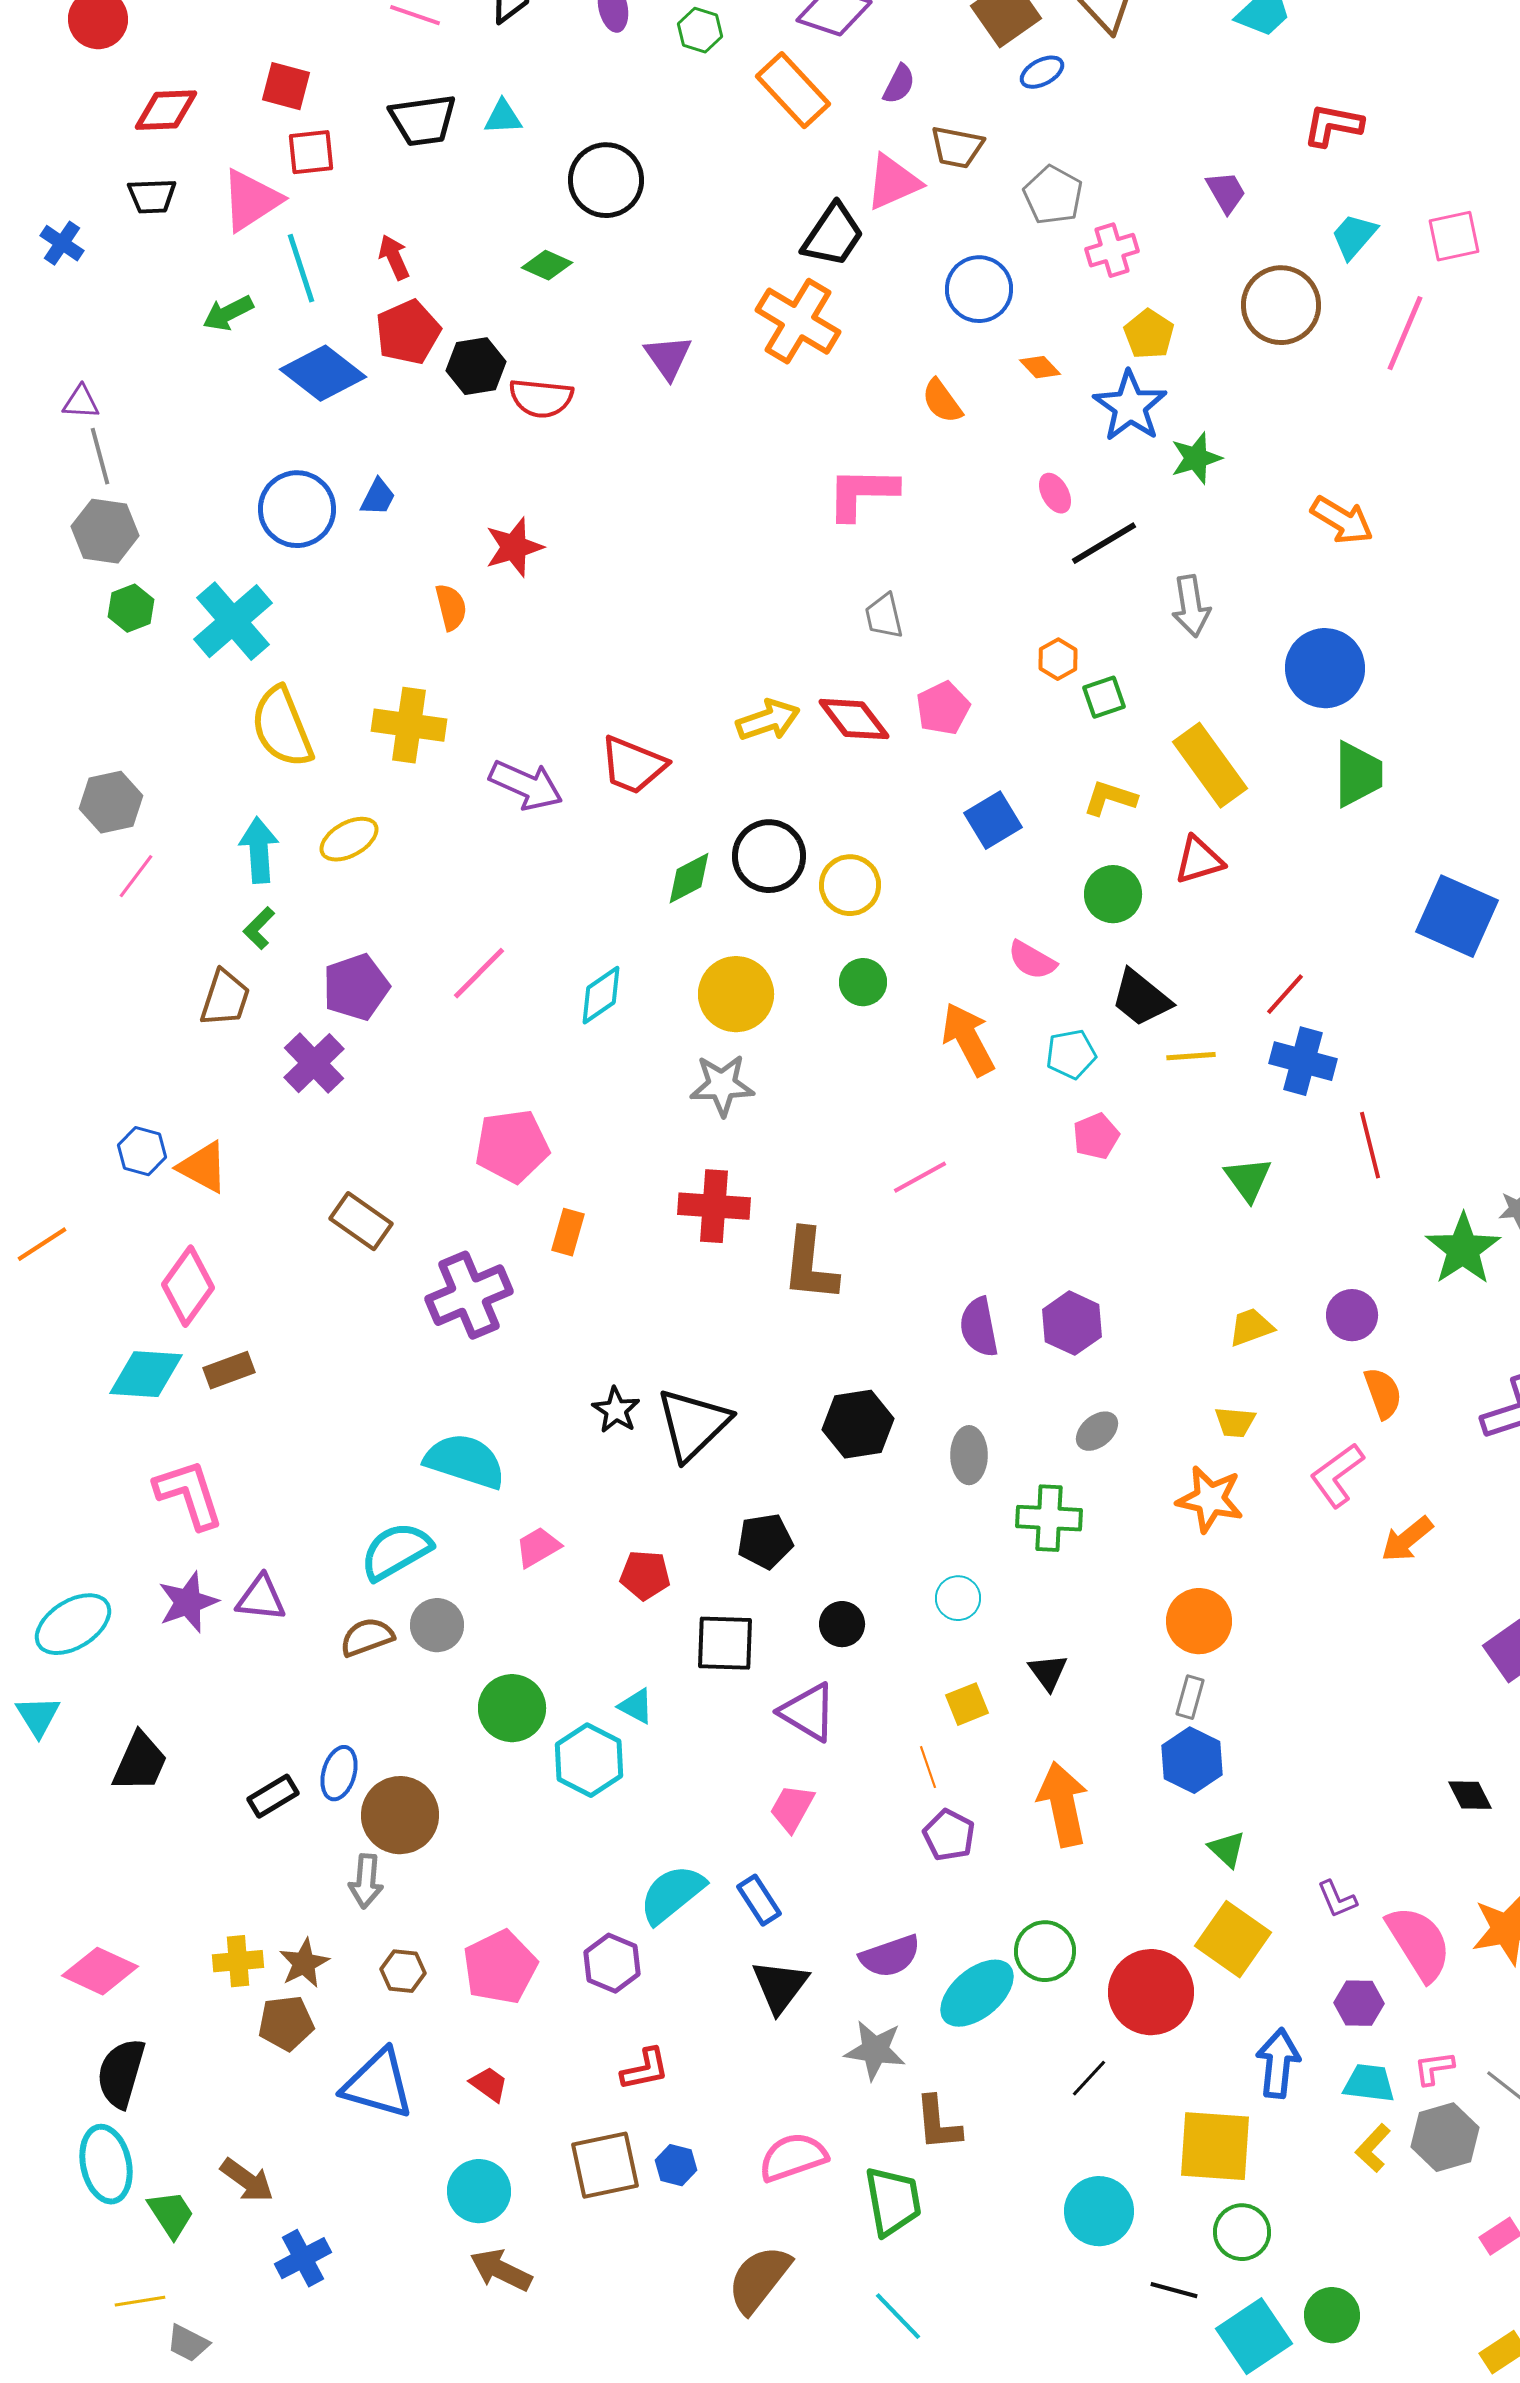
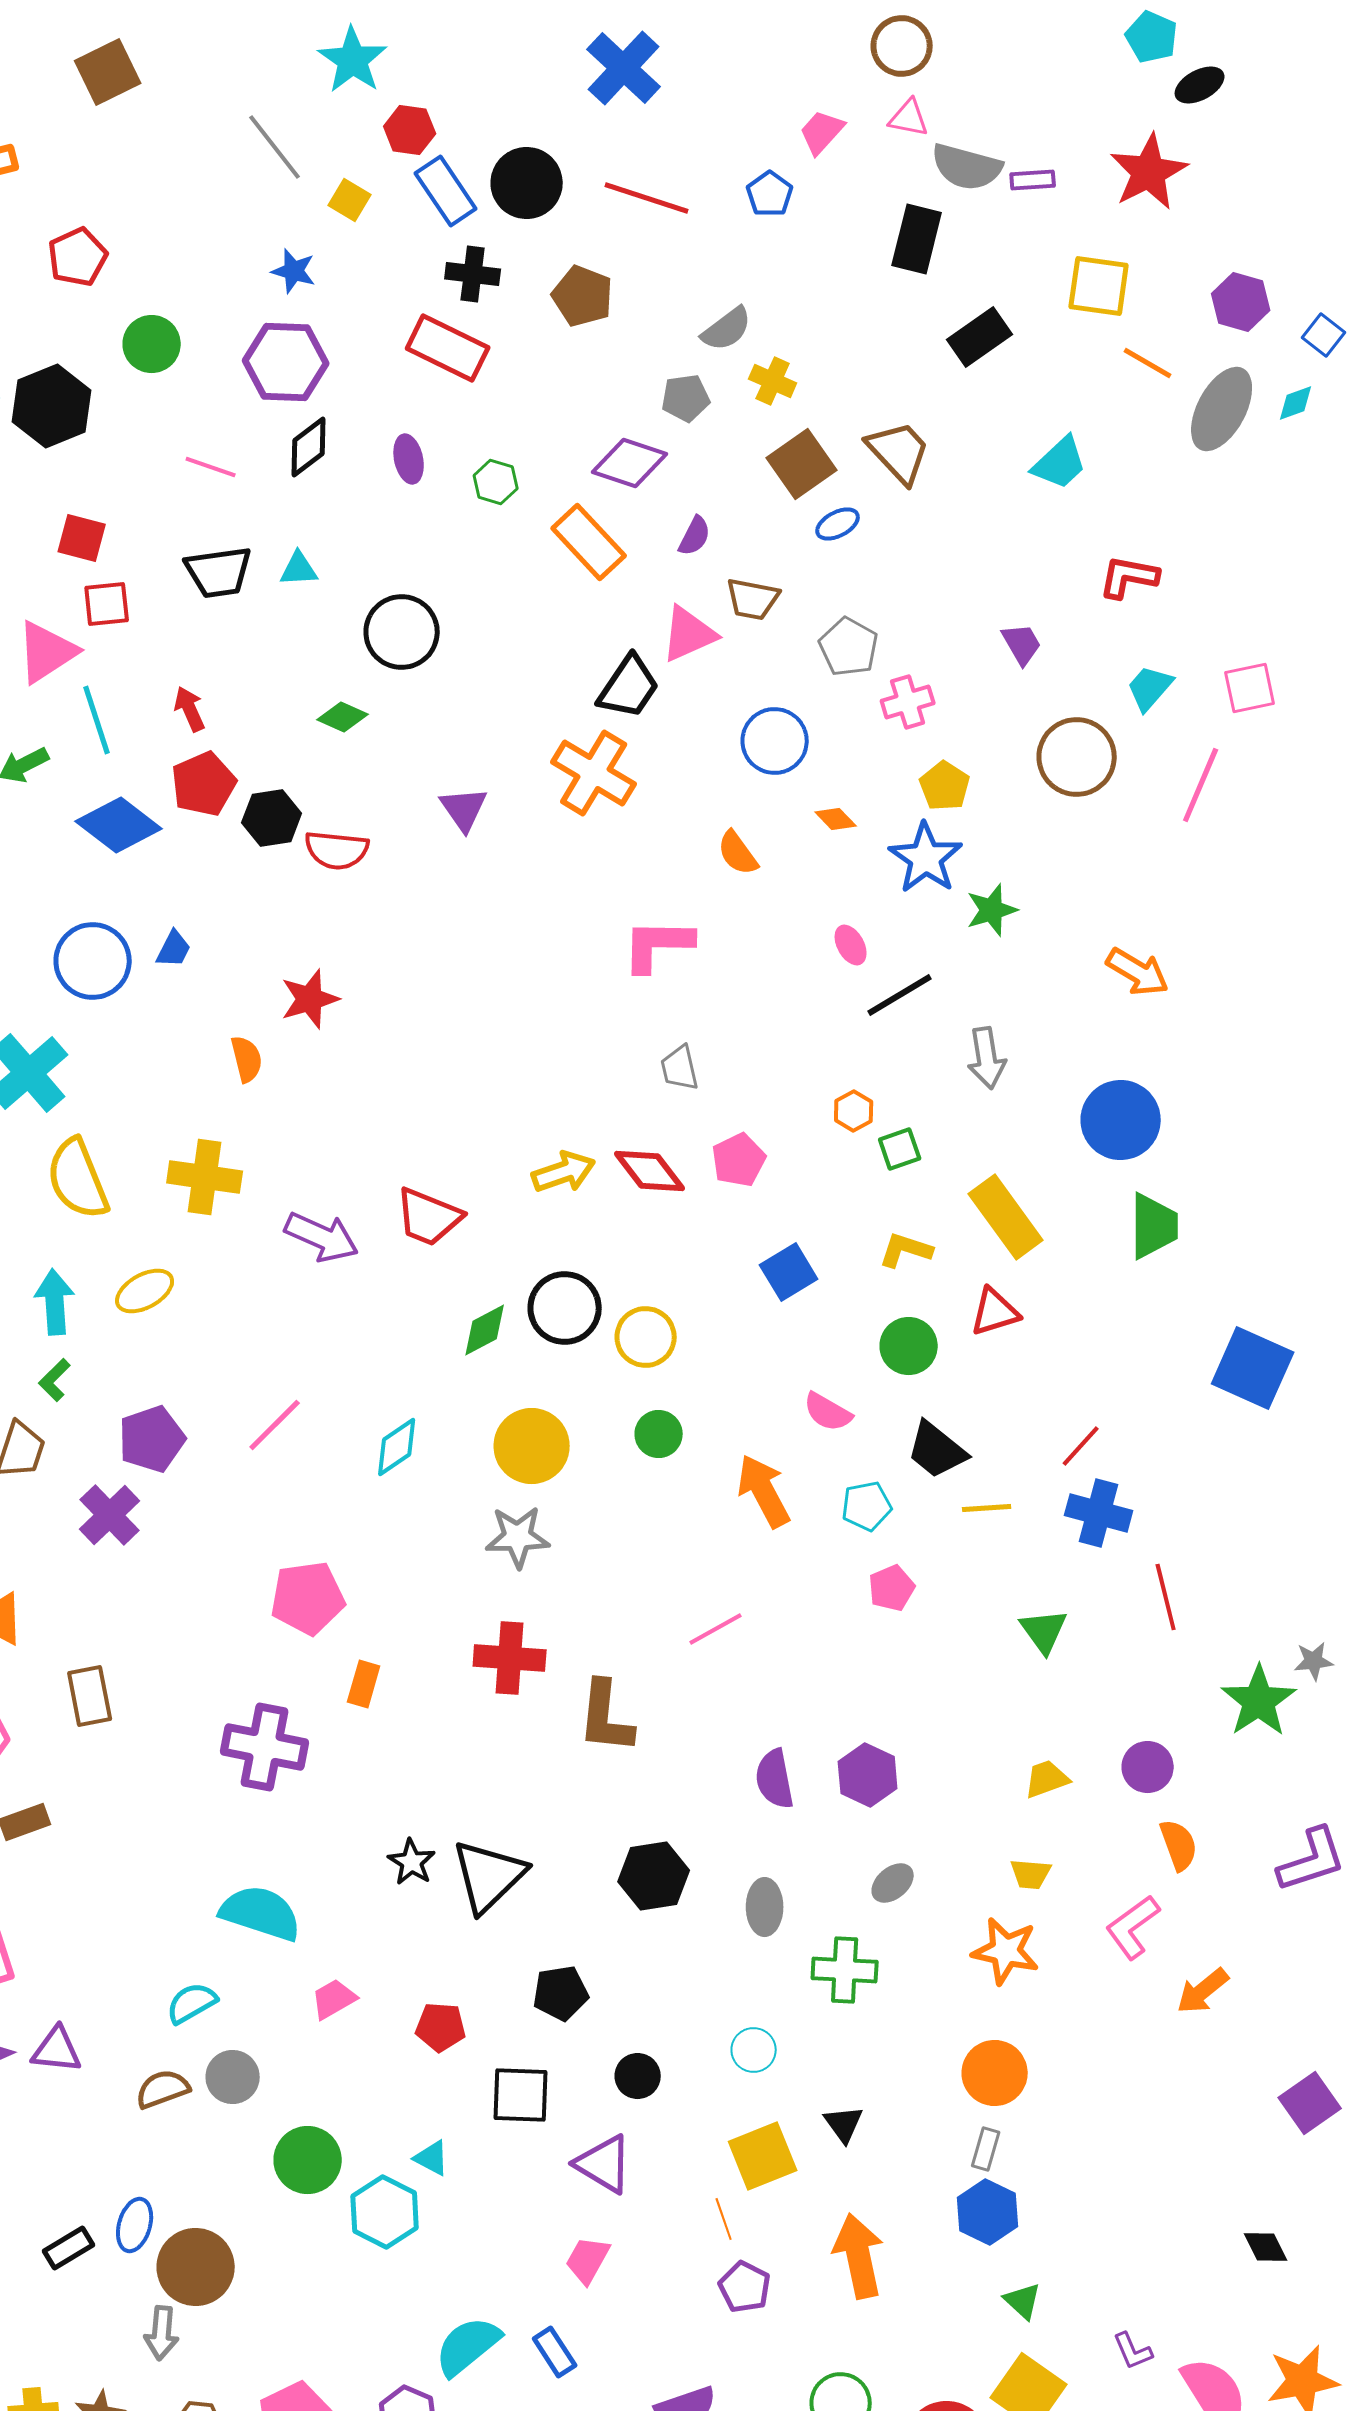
brown rectangle: (361, 1221) -> (90, 1696), moved, turned 44
purple cross: (469, 1295) -> (265, 1747), turned 34
cyan semicircle: (396, 1551) -> (192, 2003), size x0.7
yellow square: (967, 1704) -> (763, 2156), size x1.6

